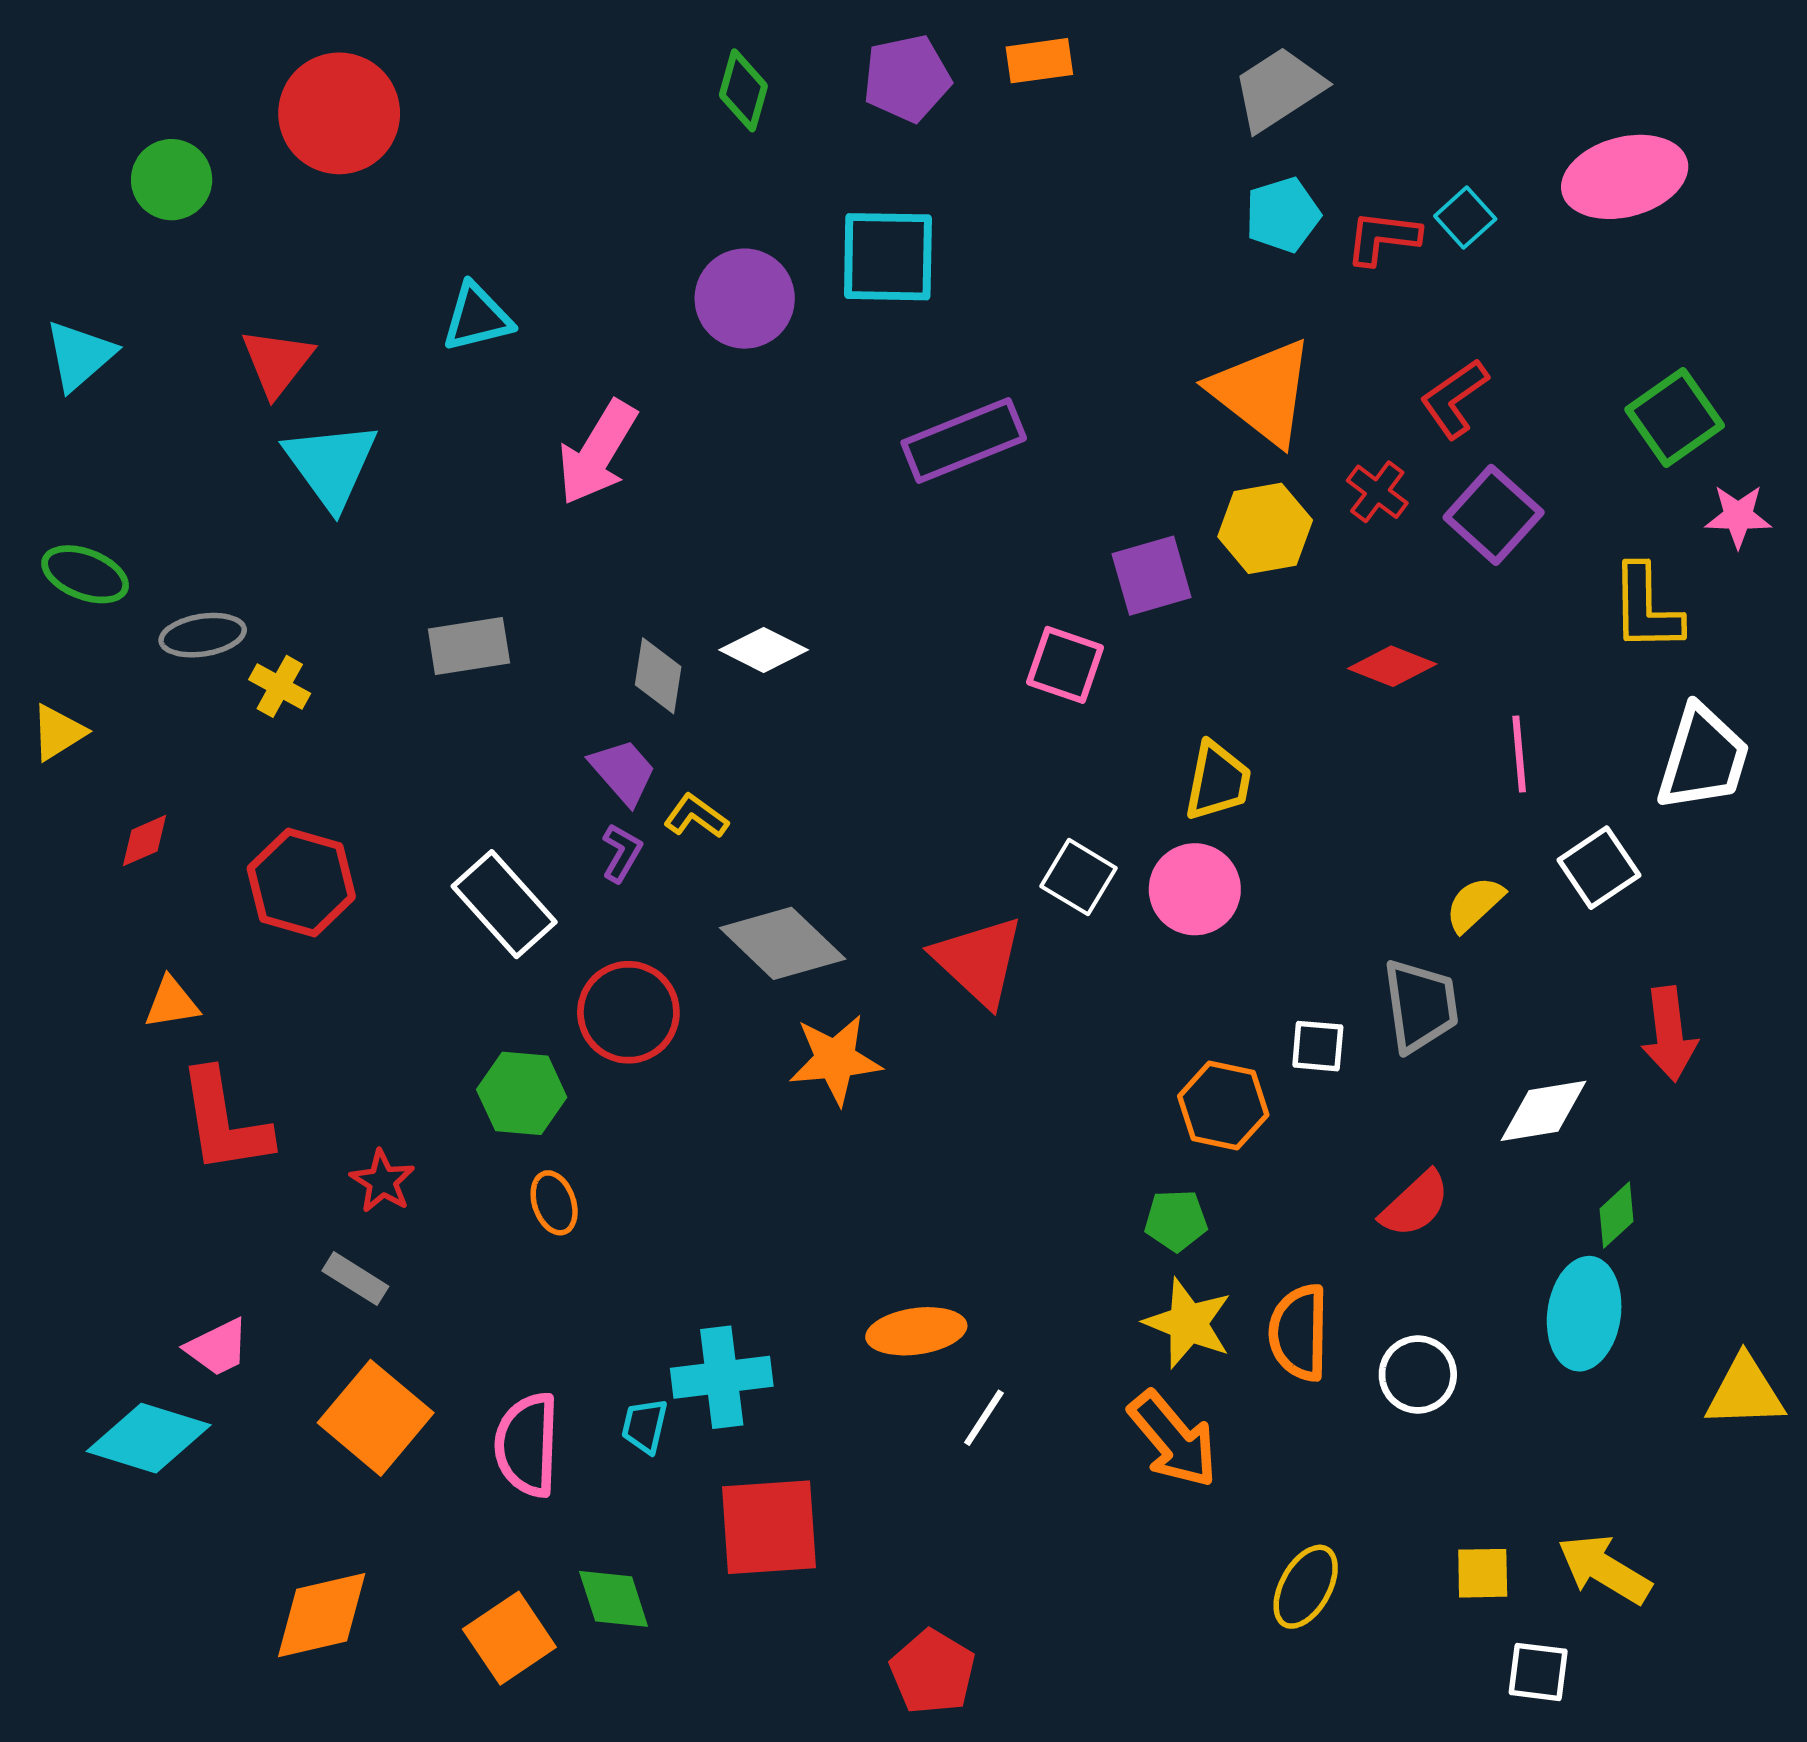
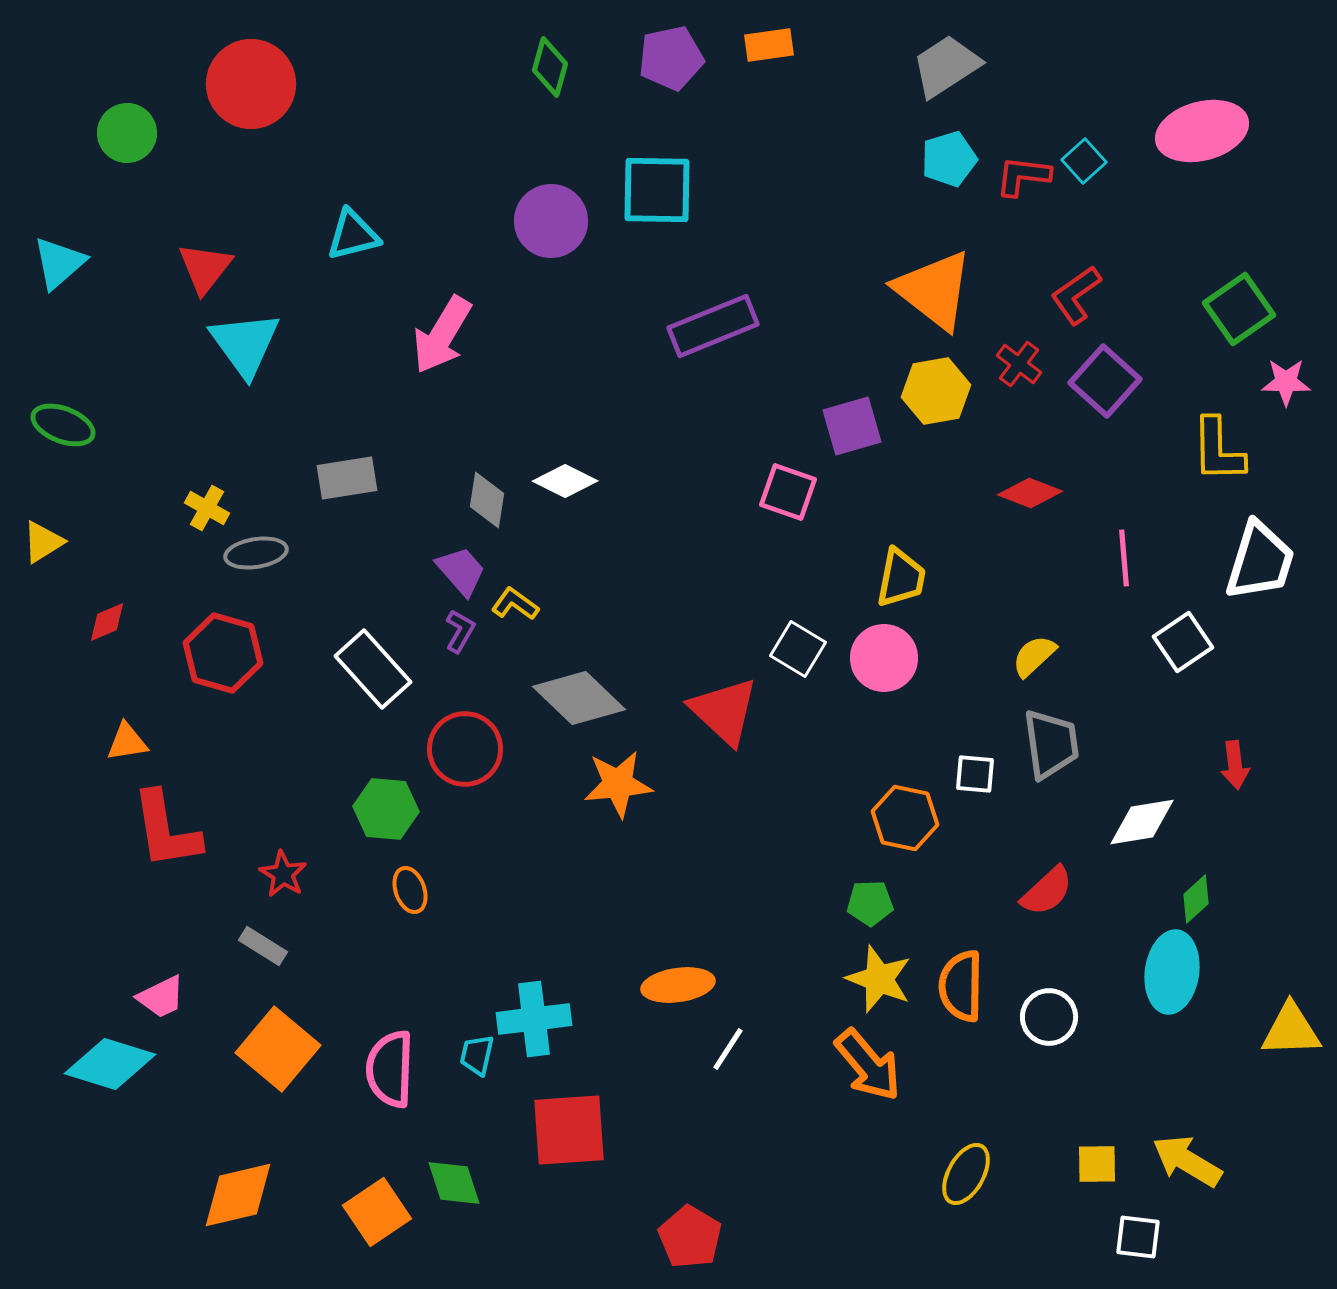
gray ellipse: (203, 635) -> (256, 553), moved
yellow semicircle: (1475, 904) -> (1034, 656), moved
red arrow: (1669, 1034) -> (1235, 765), size x0.7

